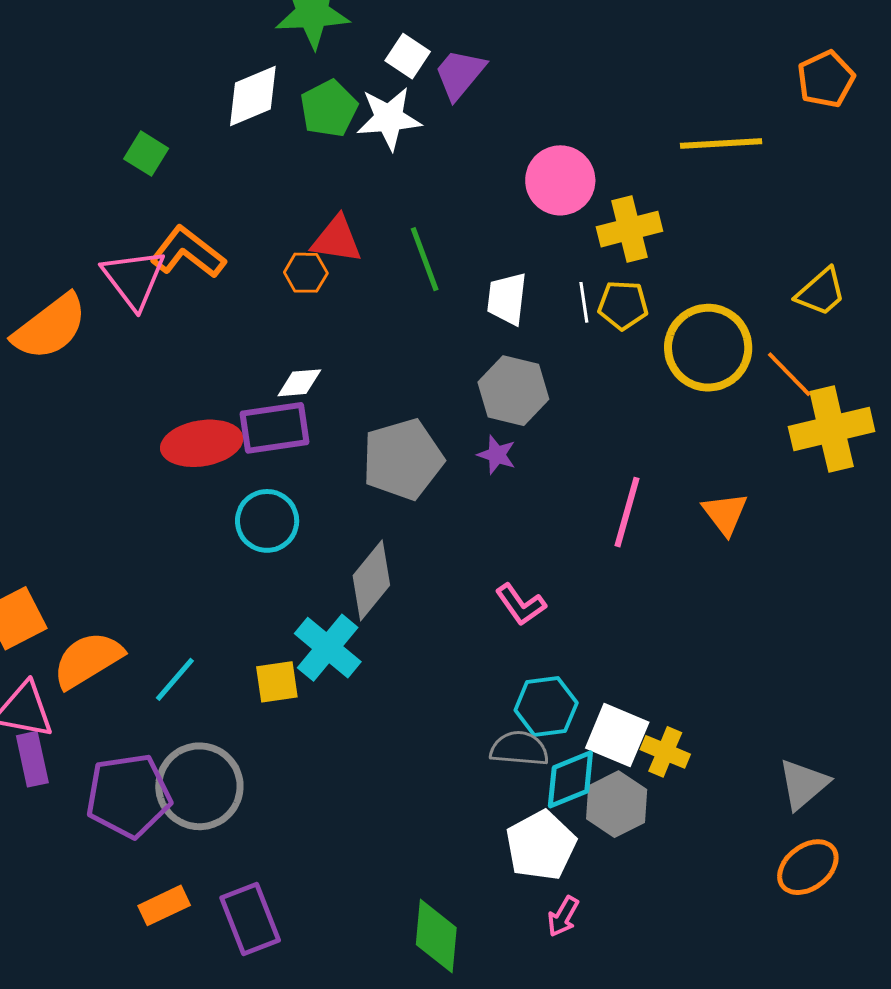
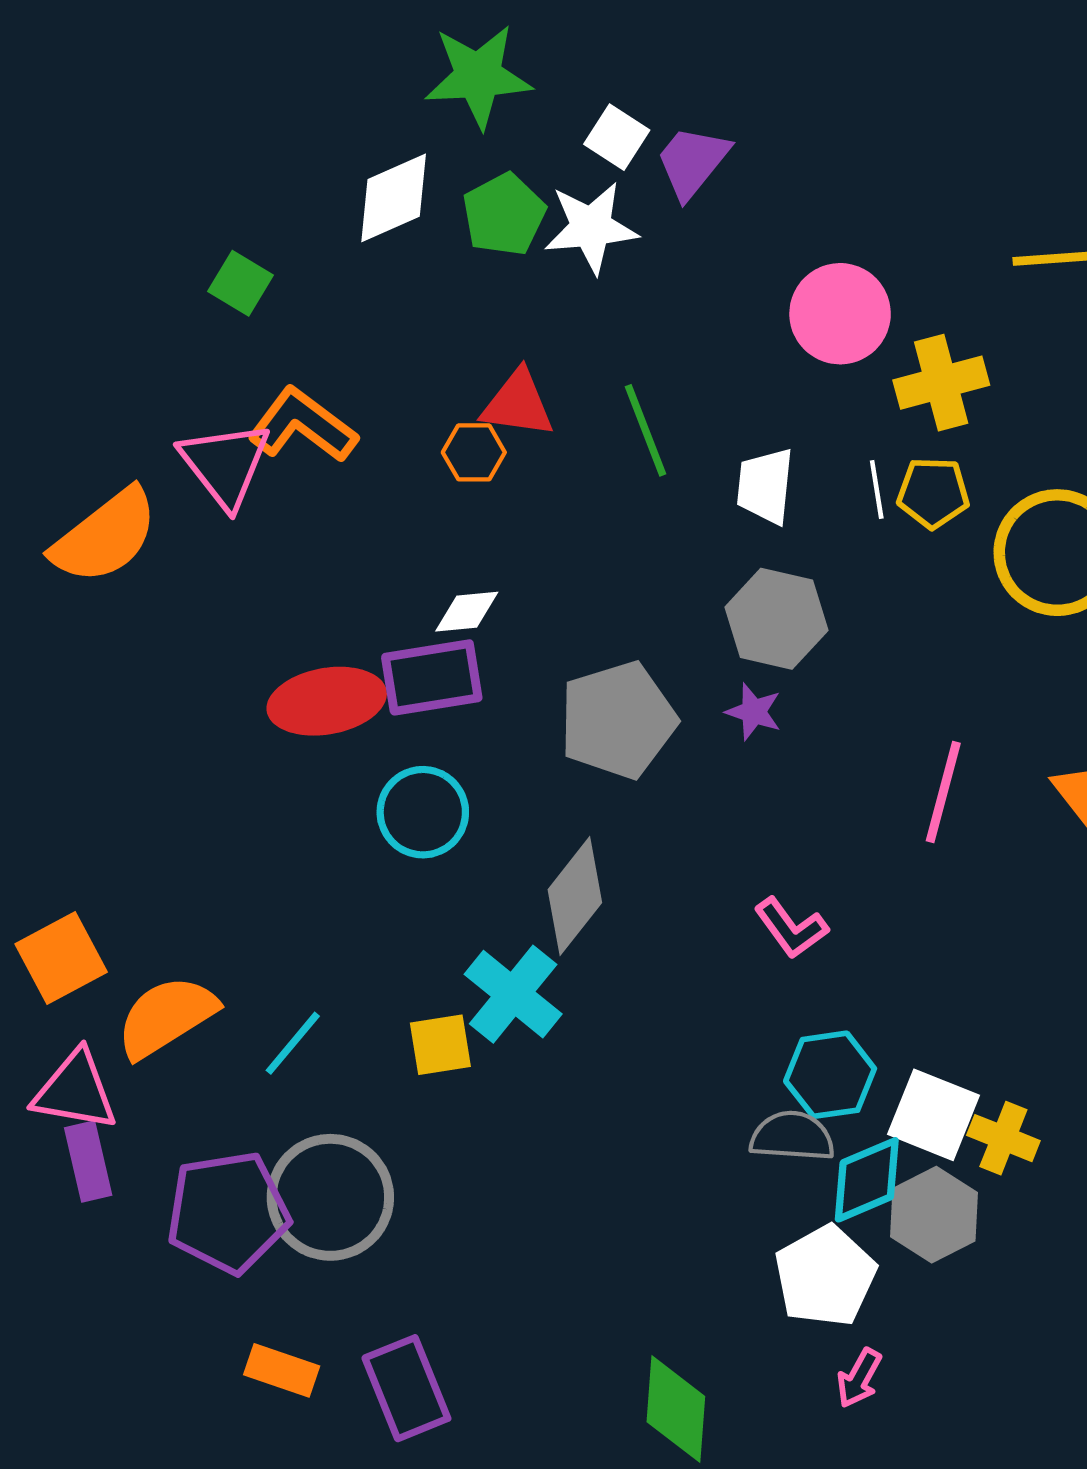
orange rectangle: (164, 905) -> (282, 1370), turned 45

